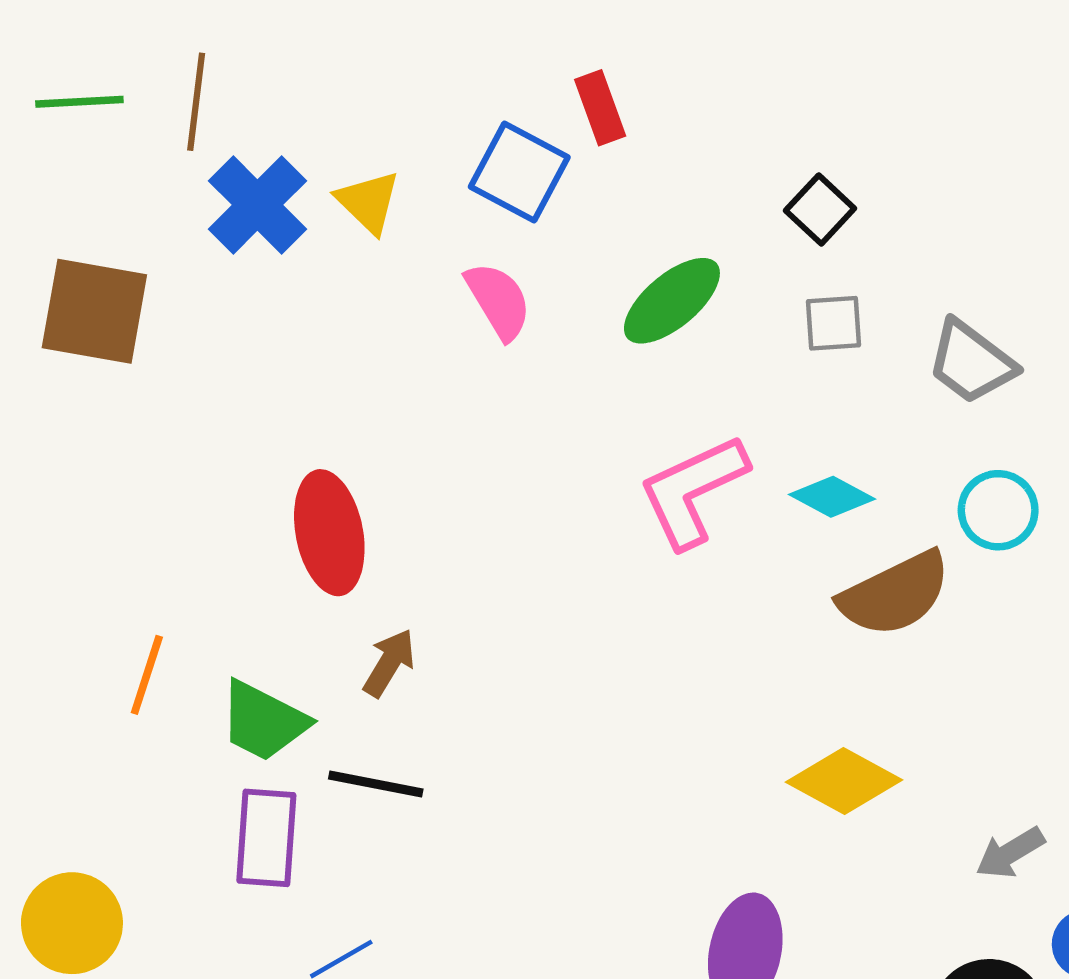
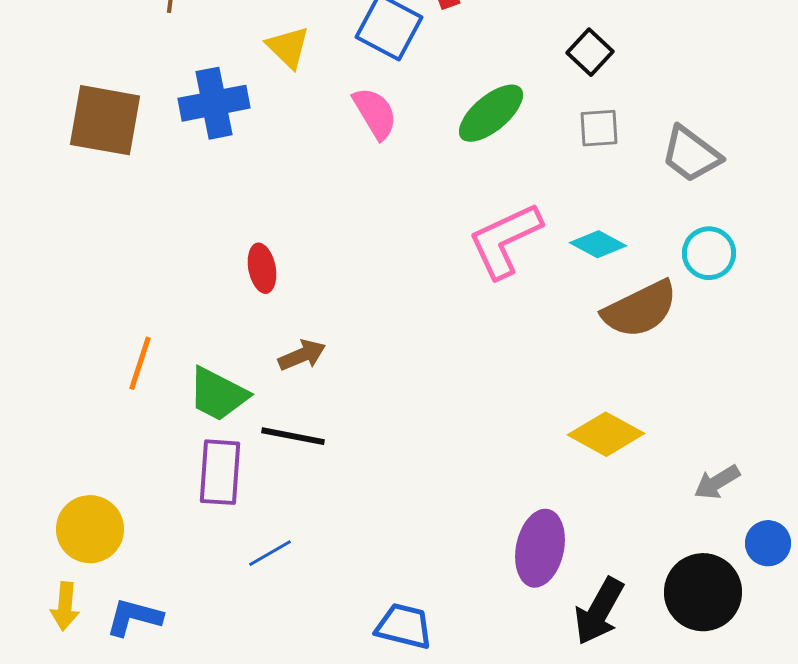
blue cross: (257, 205) -> (214, 103), moved, turned 34
red ellipse: (329, 533) -> (262, 268), size x0.6
brown arrow: (389, 663) -> (302, 355), turned 36

